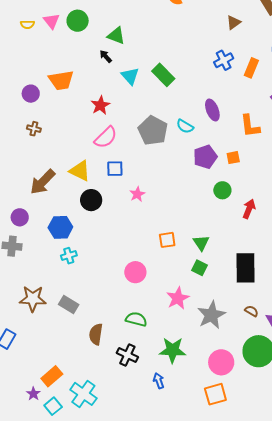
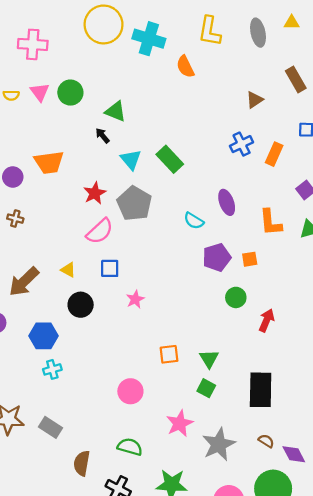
gray pentagon: (153, 131) -> (134, 203), moved
yellow triangle: (80, 171) -> (68, 270), size x0.6

